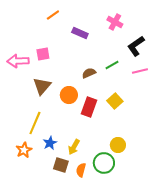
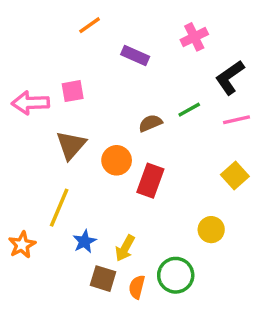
pink cross: (115, 22) -> (194, 37), turned 35
yellow square: (115, 101) -> (235, 176), moved
yellow circle: (118, 145) -> (211, 230), moved
orange star: (24, 150) -> (22, 245), moved

